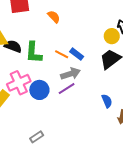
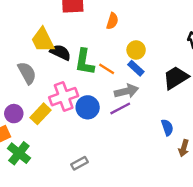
orange semicircle: (54, 17) -> (112, 21), turned 56
yellow circle: (112, 36) -> (136, 50), moved
orange line: (62, 54) -> (107, 69), moved

